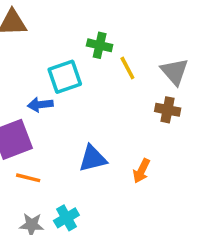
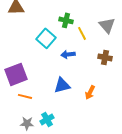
gray triangle: (175, 71) -> (107, 25), moved
cyan square: (65, 77) -> (46, 38), turned -30
blue arrow: (40, 105) -> (68, 54), moved

